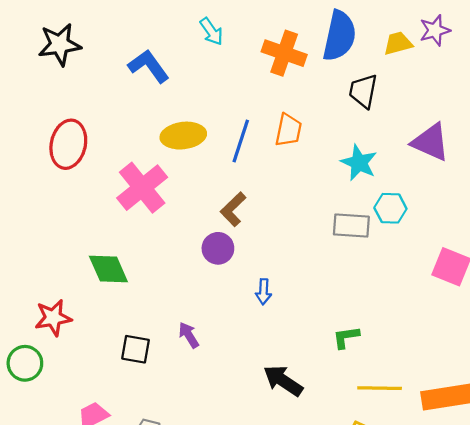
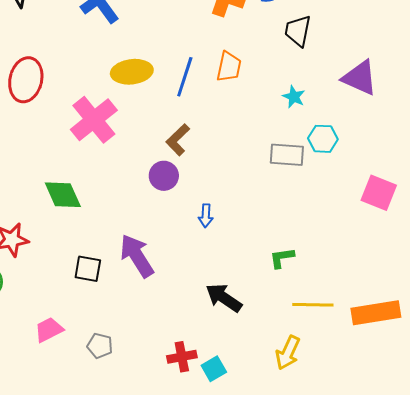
cyan star: (359, 163) -> (294, 97), size x0.7
purple arrow: (189, 335) -> (137, 256), size x1.8

